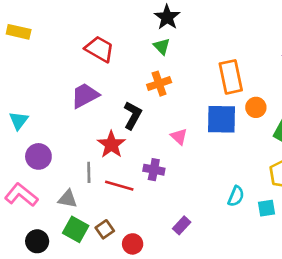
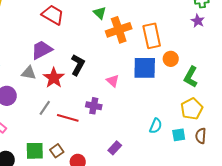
orange cross: (159, 84) -> (119, 30), moved, size x1.4
red star: (111, 145) -> (54, 78), moved
gray line: (89, 172) -> (45, 108), turned 35
gray triangle: (68, 199) -> (29, 73), moved
green square: (76, 229) -> (35, 151), turned -30

